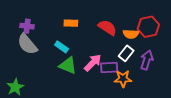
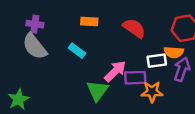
orange semicircle: (131, 34) -> (174, 52), moved
white rectangle: (126, 53) -> (157, 61), turned 42
green triangle: (68, 65) -> (97, 91), moved, turned 42

